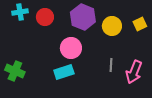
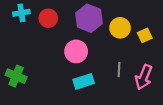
yellow square: (140, 24) -> (145, 35), moved
cyan rectangle: (64, 72) -> (84, 81), moved

